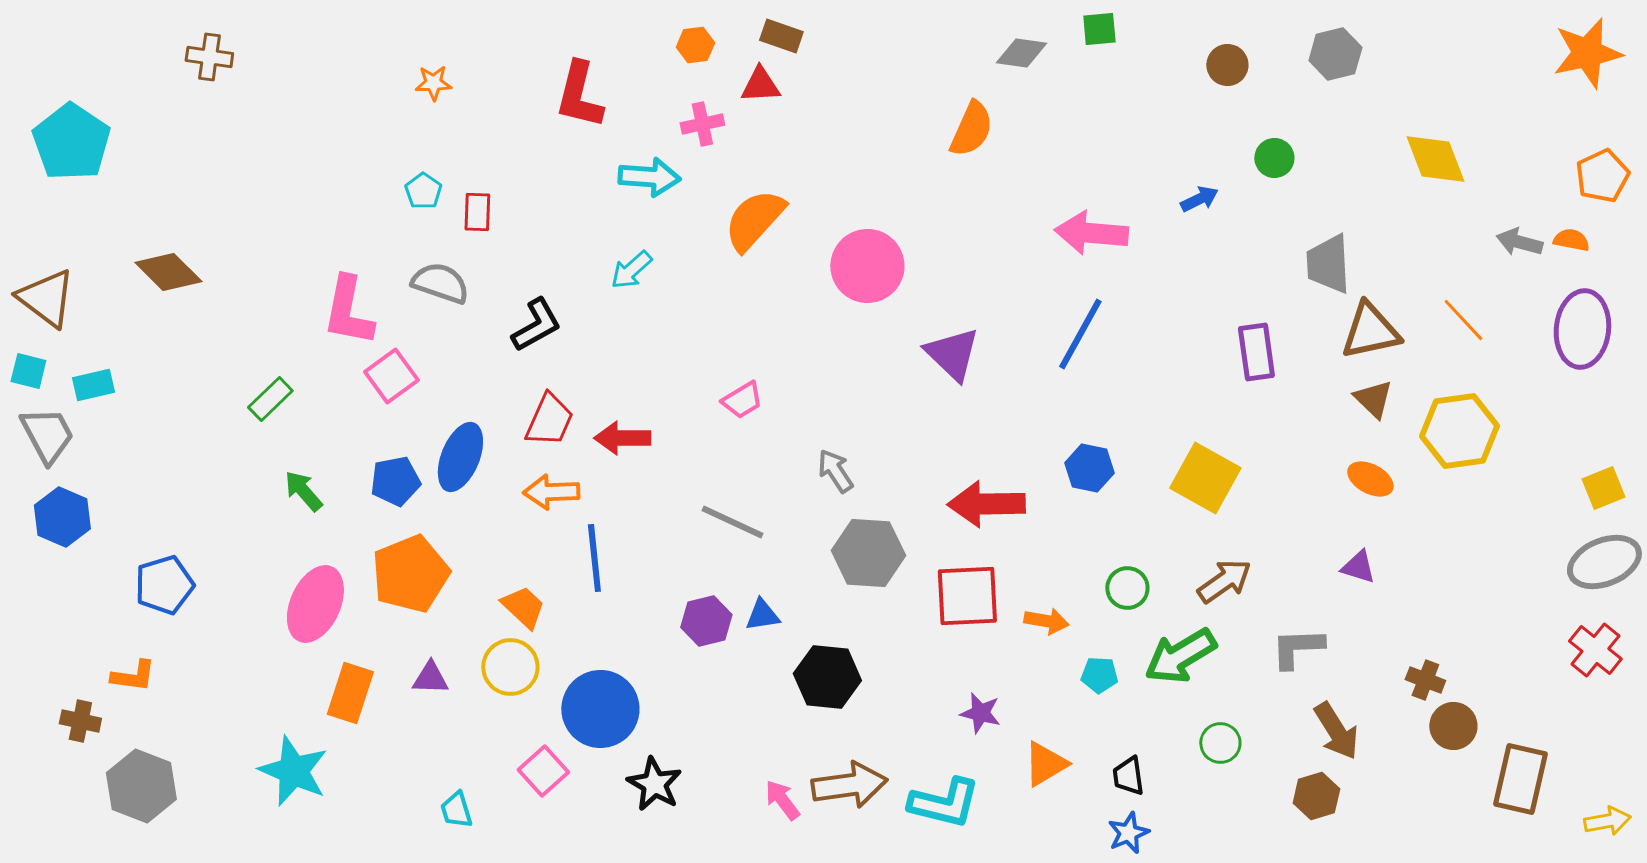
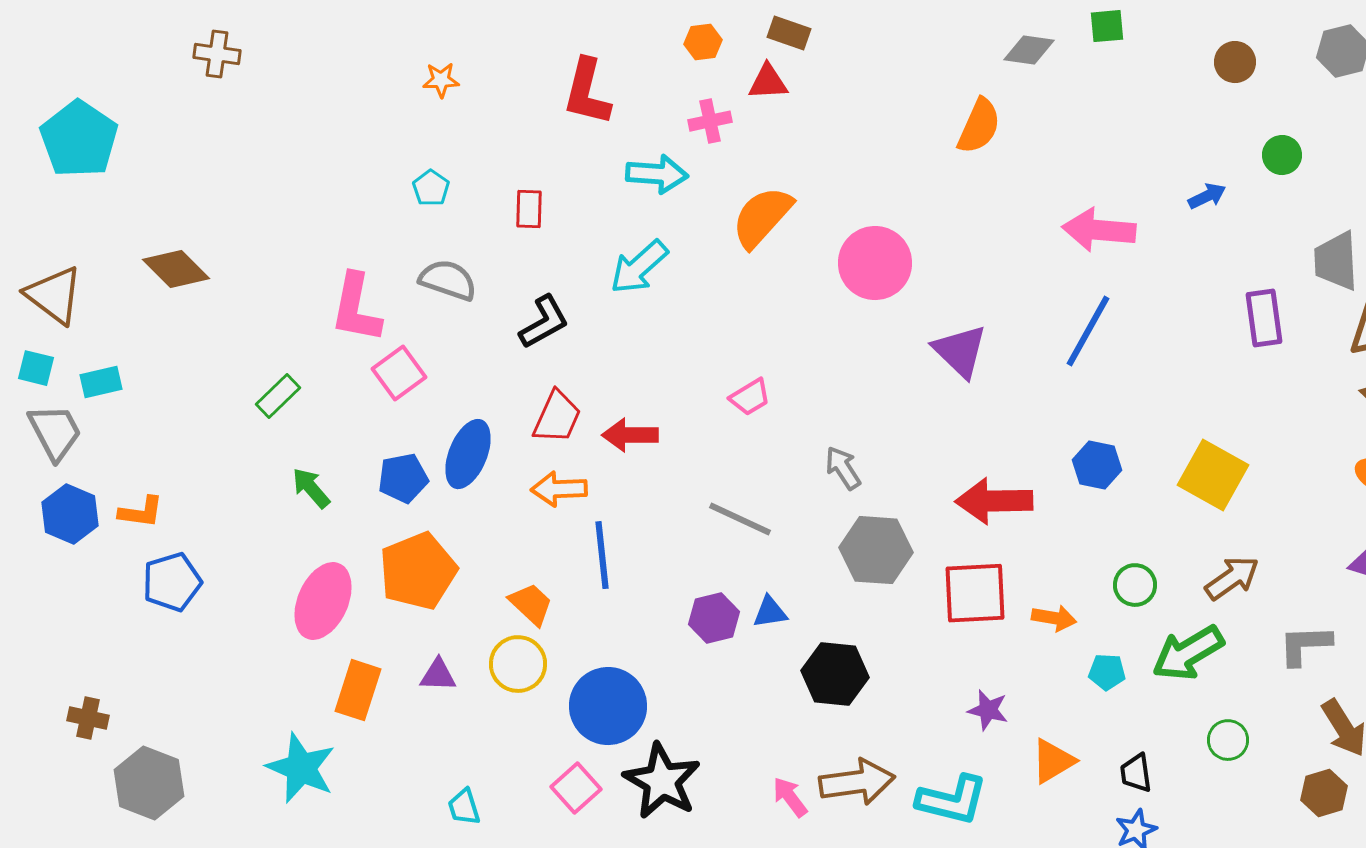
red rectangle: (477, 212) -> (529, 209), moved
cyan arrow: (631, 270) -> (639, 267), size x1.4
purple rectangle: (1256, 352) -> (1264, 318), moved
orange L-shape: (133, 676) -> (141, 512), moved
pink square: (543, 771) -> (576, 788), moved
black star: (654, 784) -> (662, 781), size x1.4

